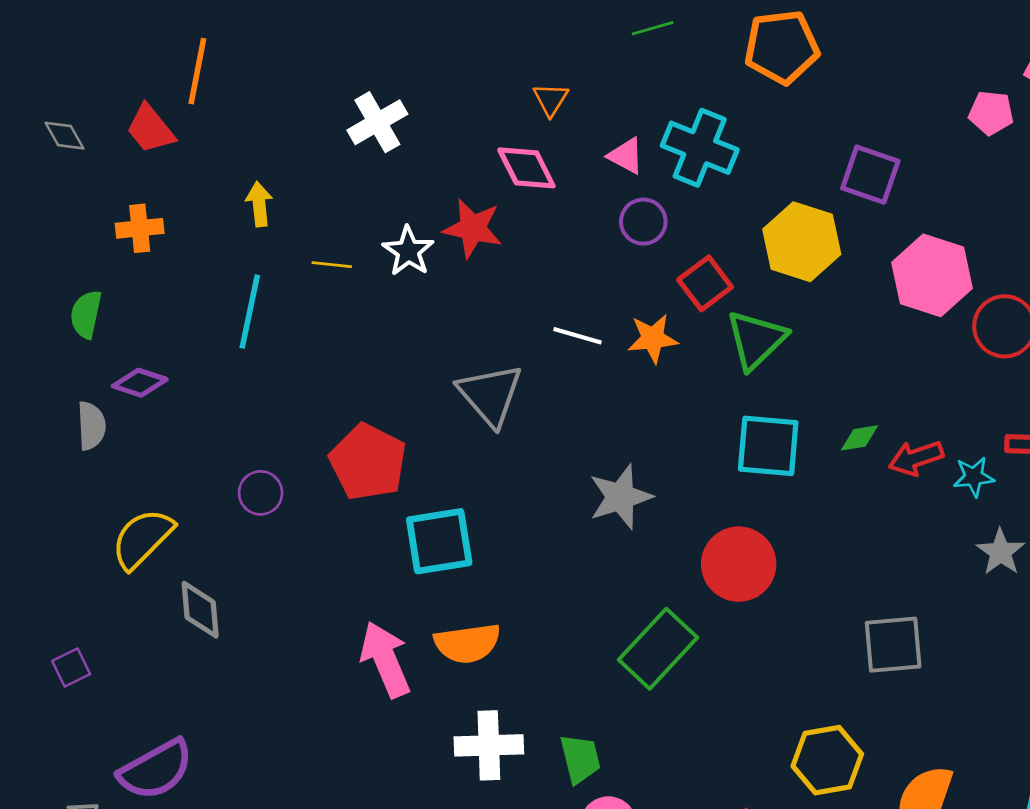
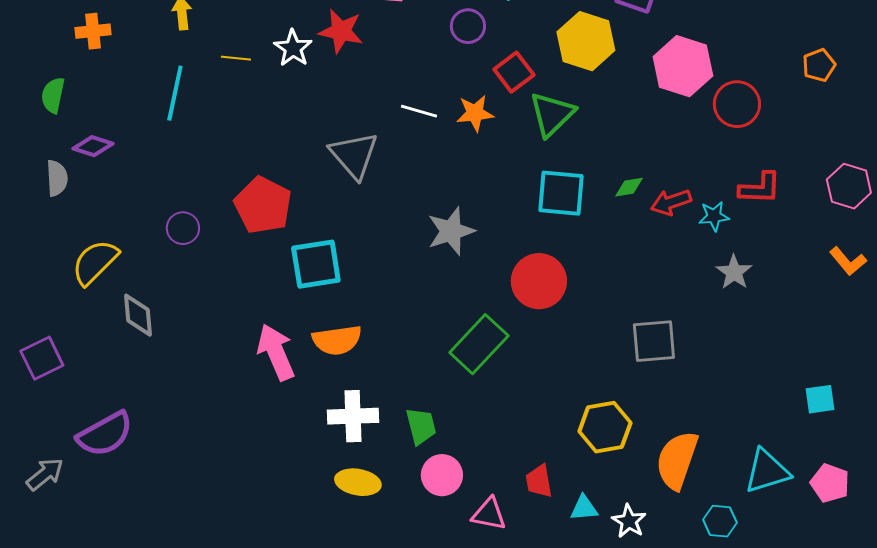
purple square: (71, 667) -> (42, 358), size x1.5

